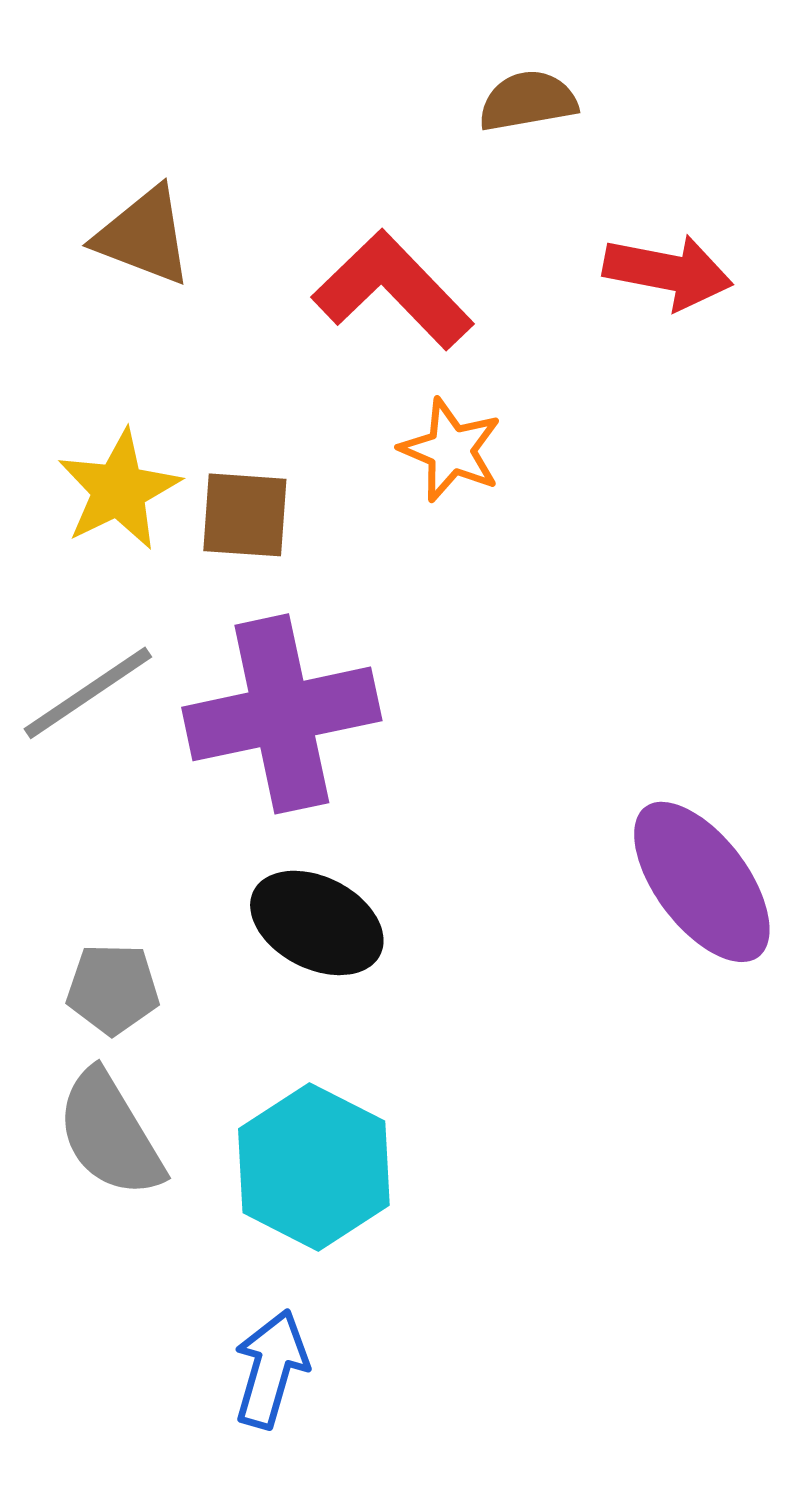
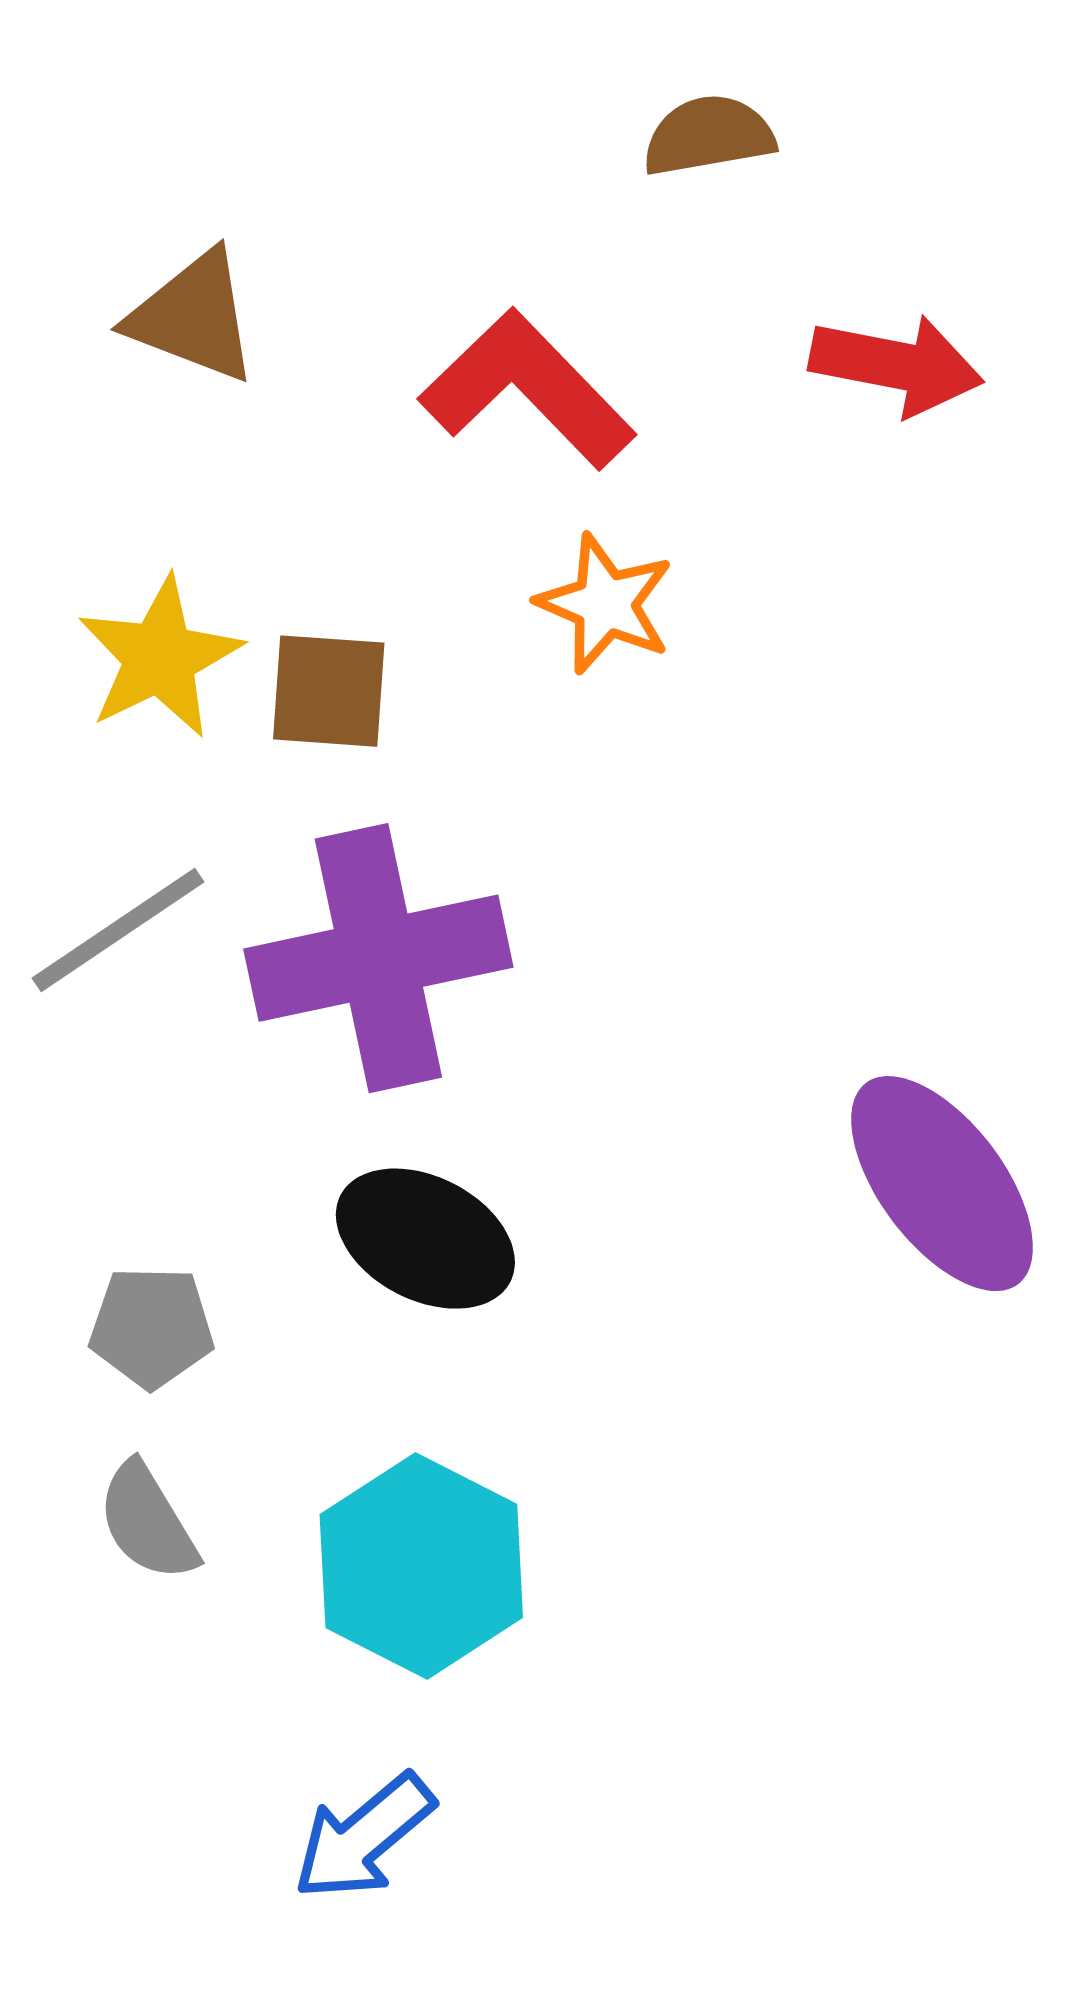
gray semicircle: (110, 1134) -> (148, 1522), size x0.7
blue arrow: (271, 1369) -> (364, 1837), turned -146

